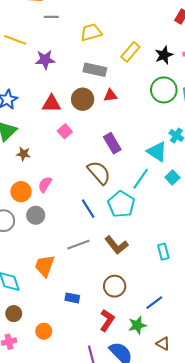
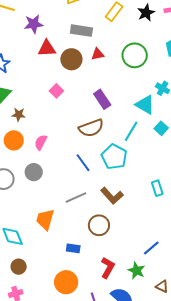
green circle: (164, 90) -> (135, 55), moved
red triangle: (52, 104) -> (47, 48), moved
brown semicircle: (99, 173) -> (91, 128), turned 115
orange circle: (21, 192) -> (14, 140), moved
cyan rectangle: (163, 252) -> (157, 188), moved
brown circle: (115, 286) -> (99, 225), moved
green star: (137, 325) -> (136, 271), turned -30
orange circle: (44, 331) -> (66, 282), moved, size x1.5

